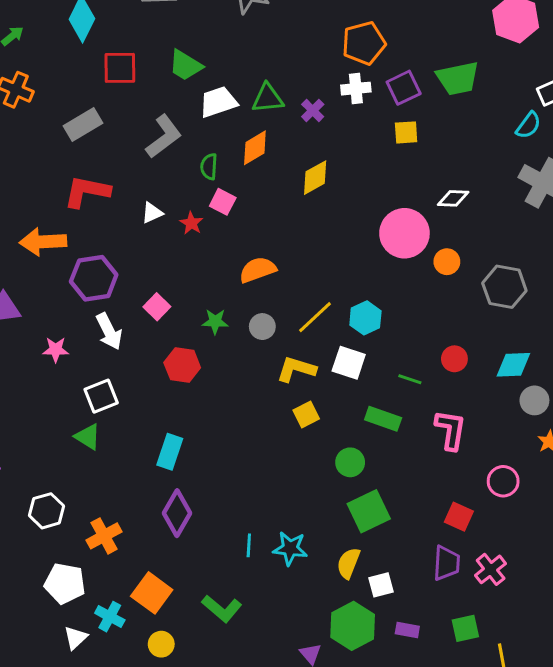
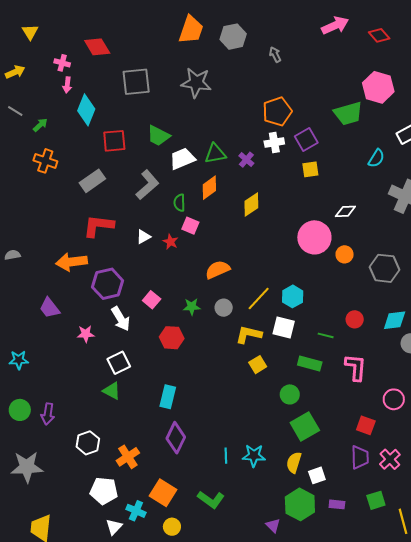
green trapezoid: (458, 78) -> (348, 113), moved
cyan semicircle: (528, 125) -> (376, 158), moved

